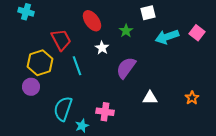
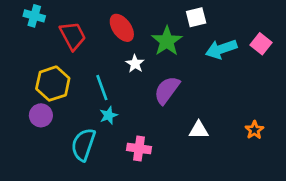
green star: (126, 31) -> (167, 41), size x1.6
red trapezoid: (61, 40) -> (73, 36), moved
cyan star: (82, 126) -> (109, 115), moved

